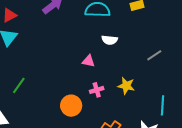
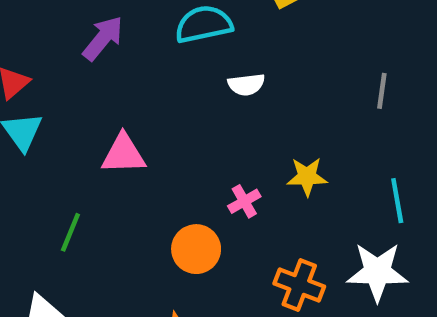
gray line: (154, 55) -> (382, 91), moved, turned -35
pink triangle: (88, 61) -> (124, 154), moved, size x1.5

